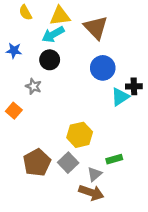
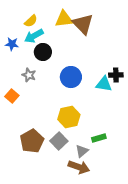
yellow semicircle: (25, 13) -> (31, 21), moved, turned -104
yellow triangle: (60, 16) -> (64, 19), moved
cyan arrow: (53, 34) -> (34, 36), moved
blue circle: (103, 68) -> (71, 77), moved
cyan triangle: (120, 97) -> (104, 84), turned 42

